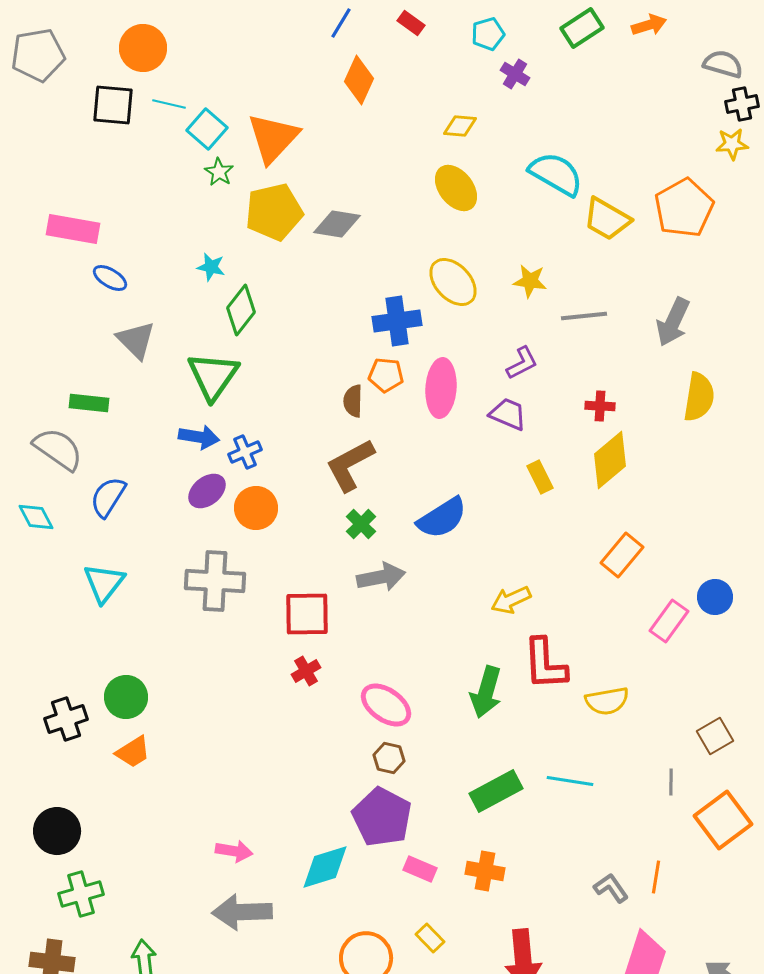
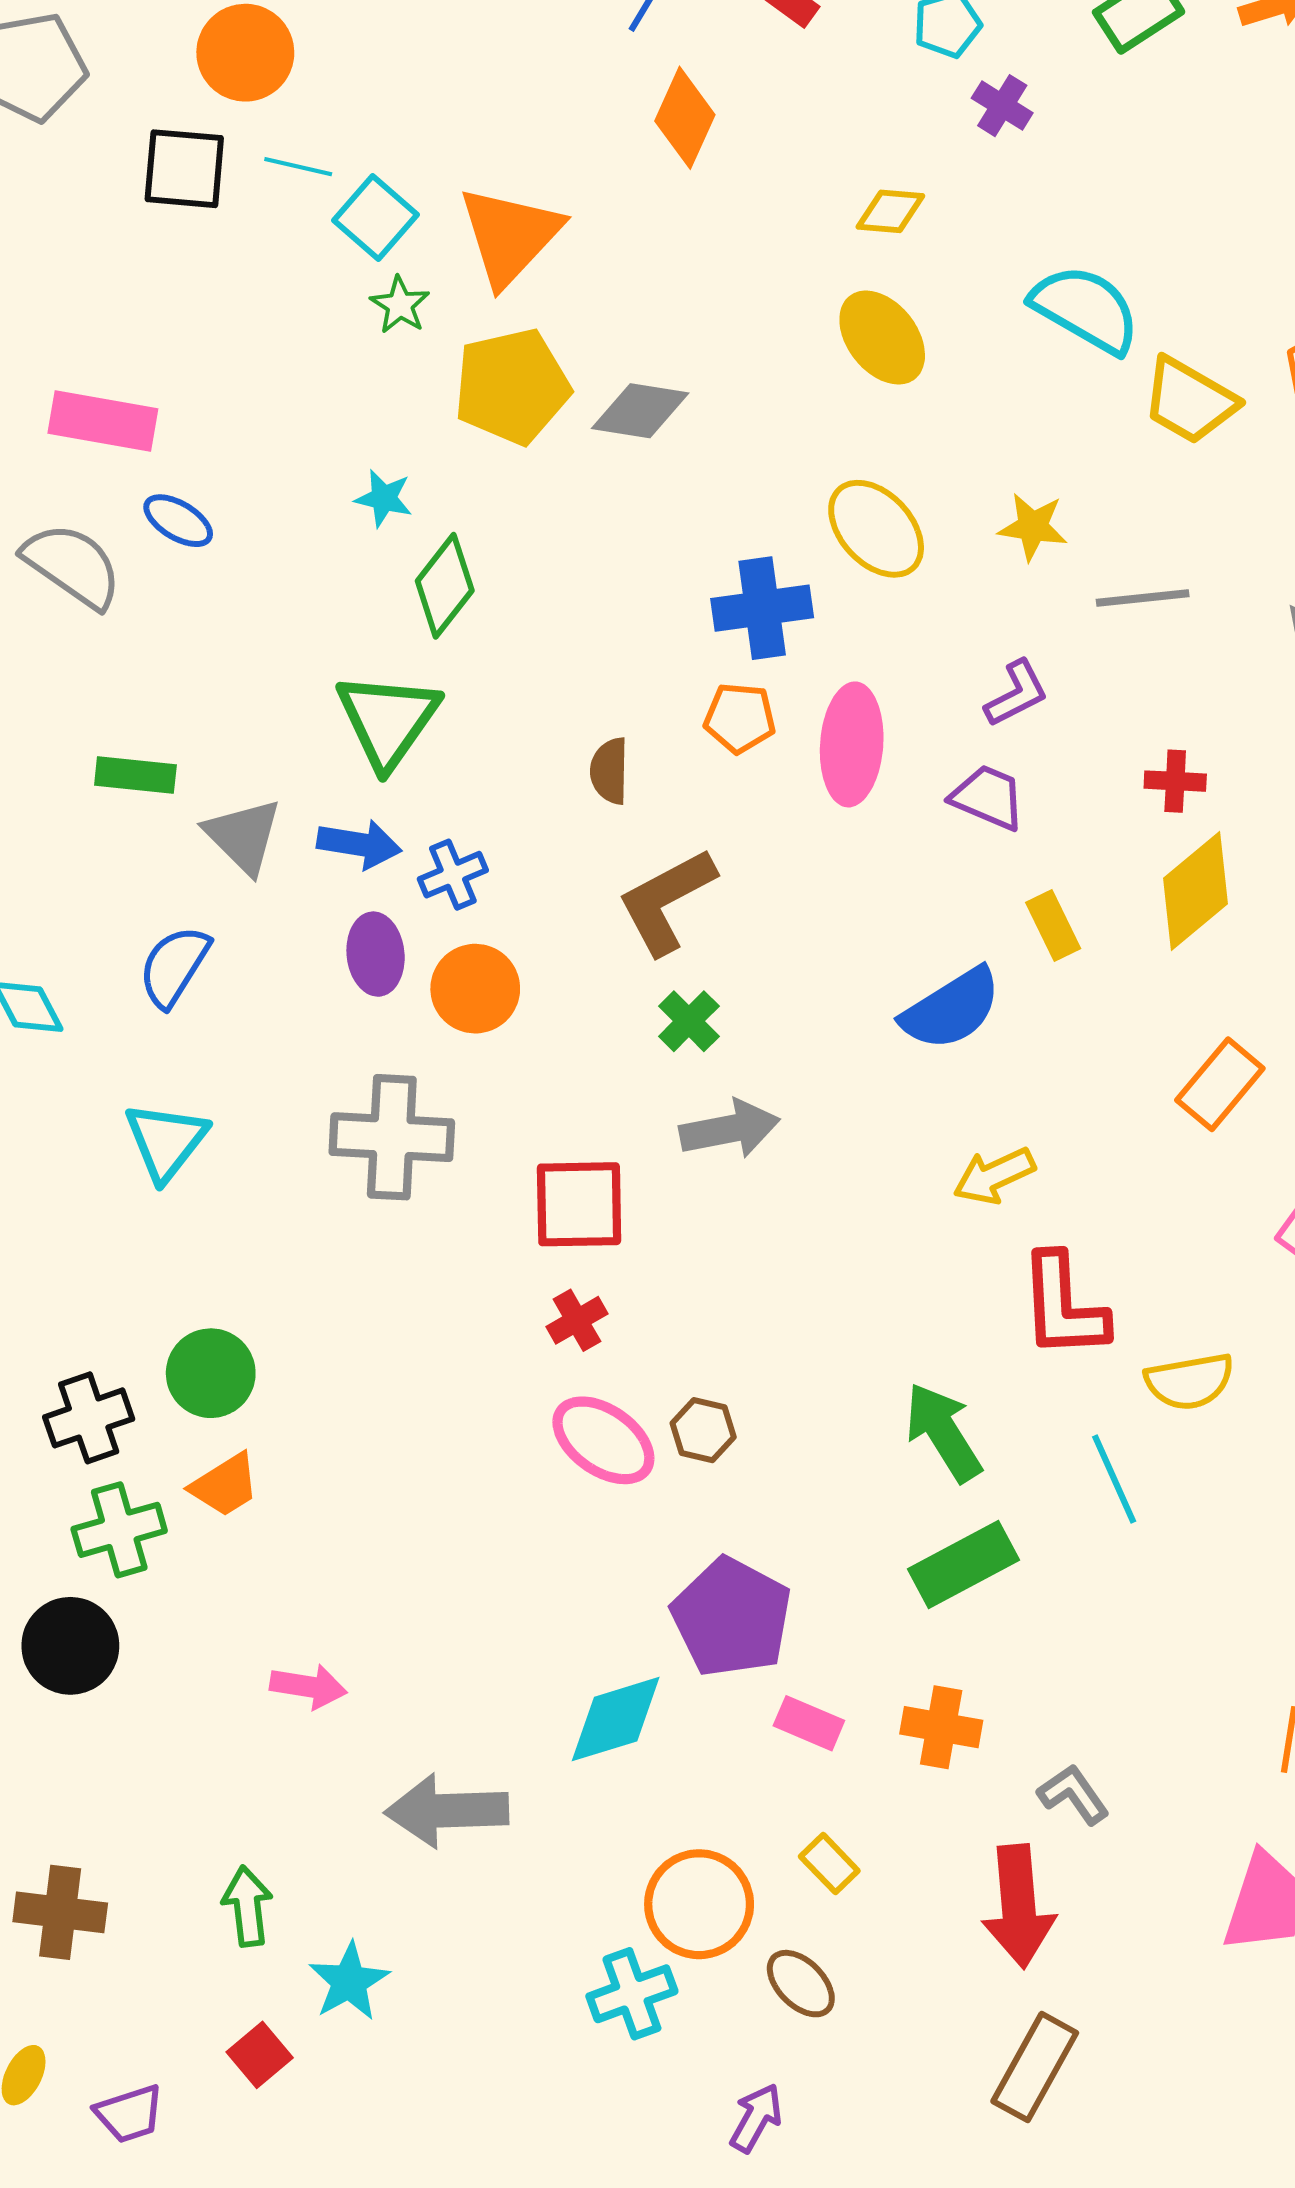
gray triangle: (136, 340) -> (243, 836), moved
brown semicircle: (353, 401) -> (610, 771), moved
gray semicircle: (58, 449) -> (72, 565), moved
purple ellipse: (207, 491) -> (376, 954), turned -57
blue semicircle: (442, 518) -> (951, 1009), moved
green arrow: (486, 692) -> (943, 1432), moved, turned 132
pink ellipse: (386, 705) -> (603, 1440), moved
brown hexagon: (389, 758) -> (703, 1430), moved
cyan line: (570, 781) -> (1114, 1479), moved, turned 57
pink arrow: (234, 851) -> (308, 1687), moved
gray L-shape: (611, 888) -> (1073, 1794), moved
green cross: (81, 894) -> (119, 1530), moved

